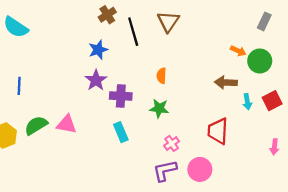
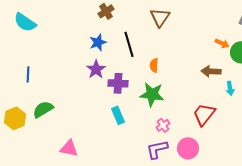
black line: (133, 32) -> (129, 44), moved
green star: (159, 108) -> (152, 94), size x1.4
pink triangle: (67, 124) -> (69, 148), moved
red trapezoid: (218, 131) -> (204, 114), turned 35

